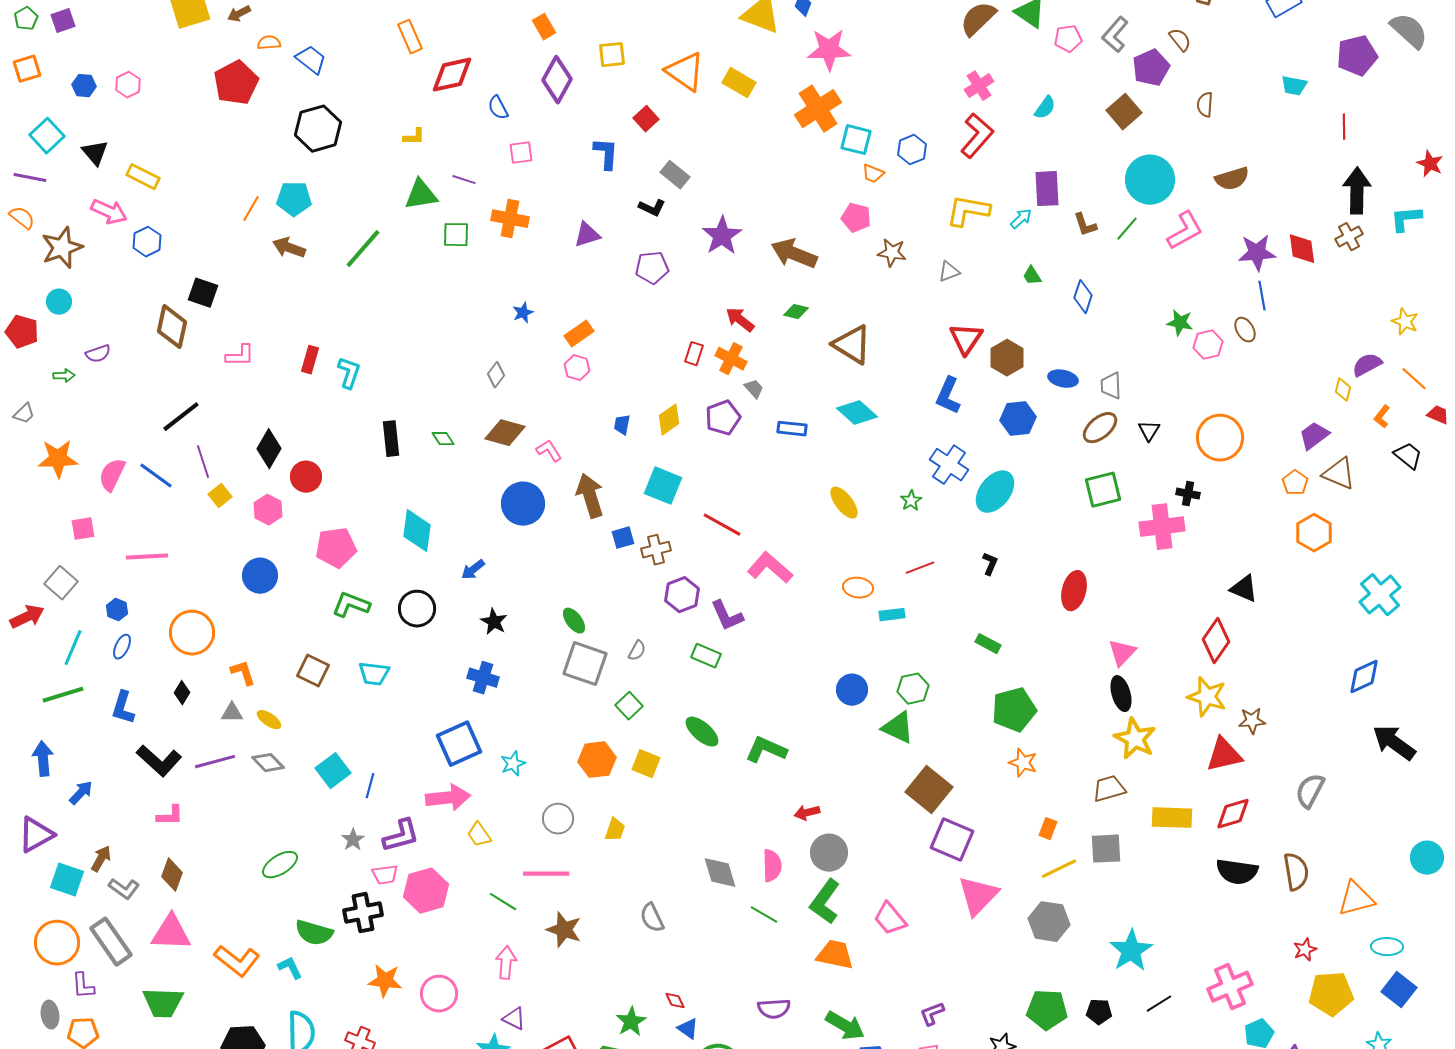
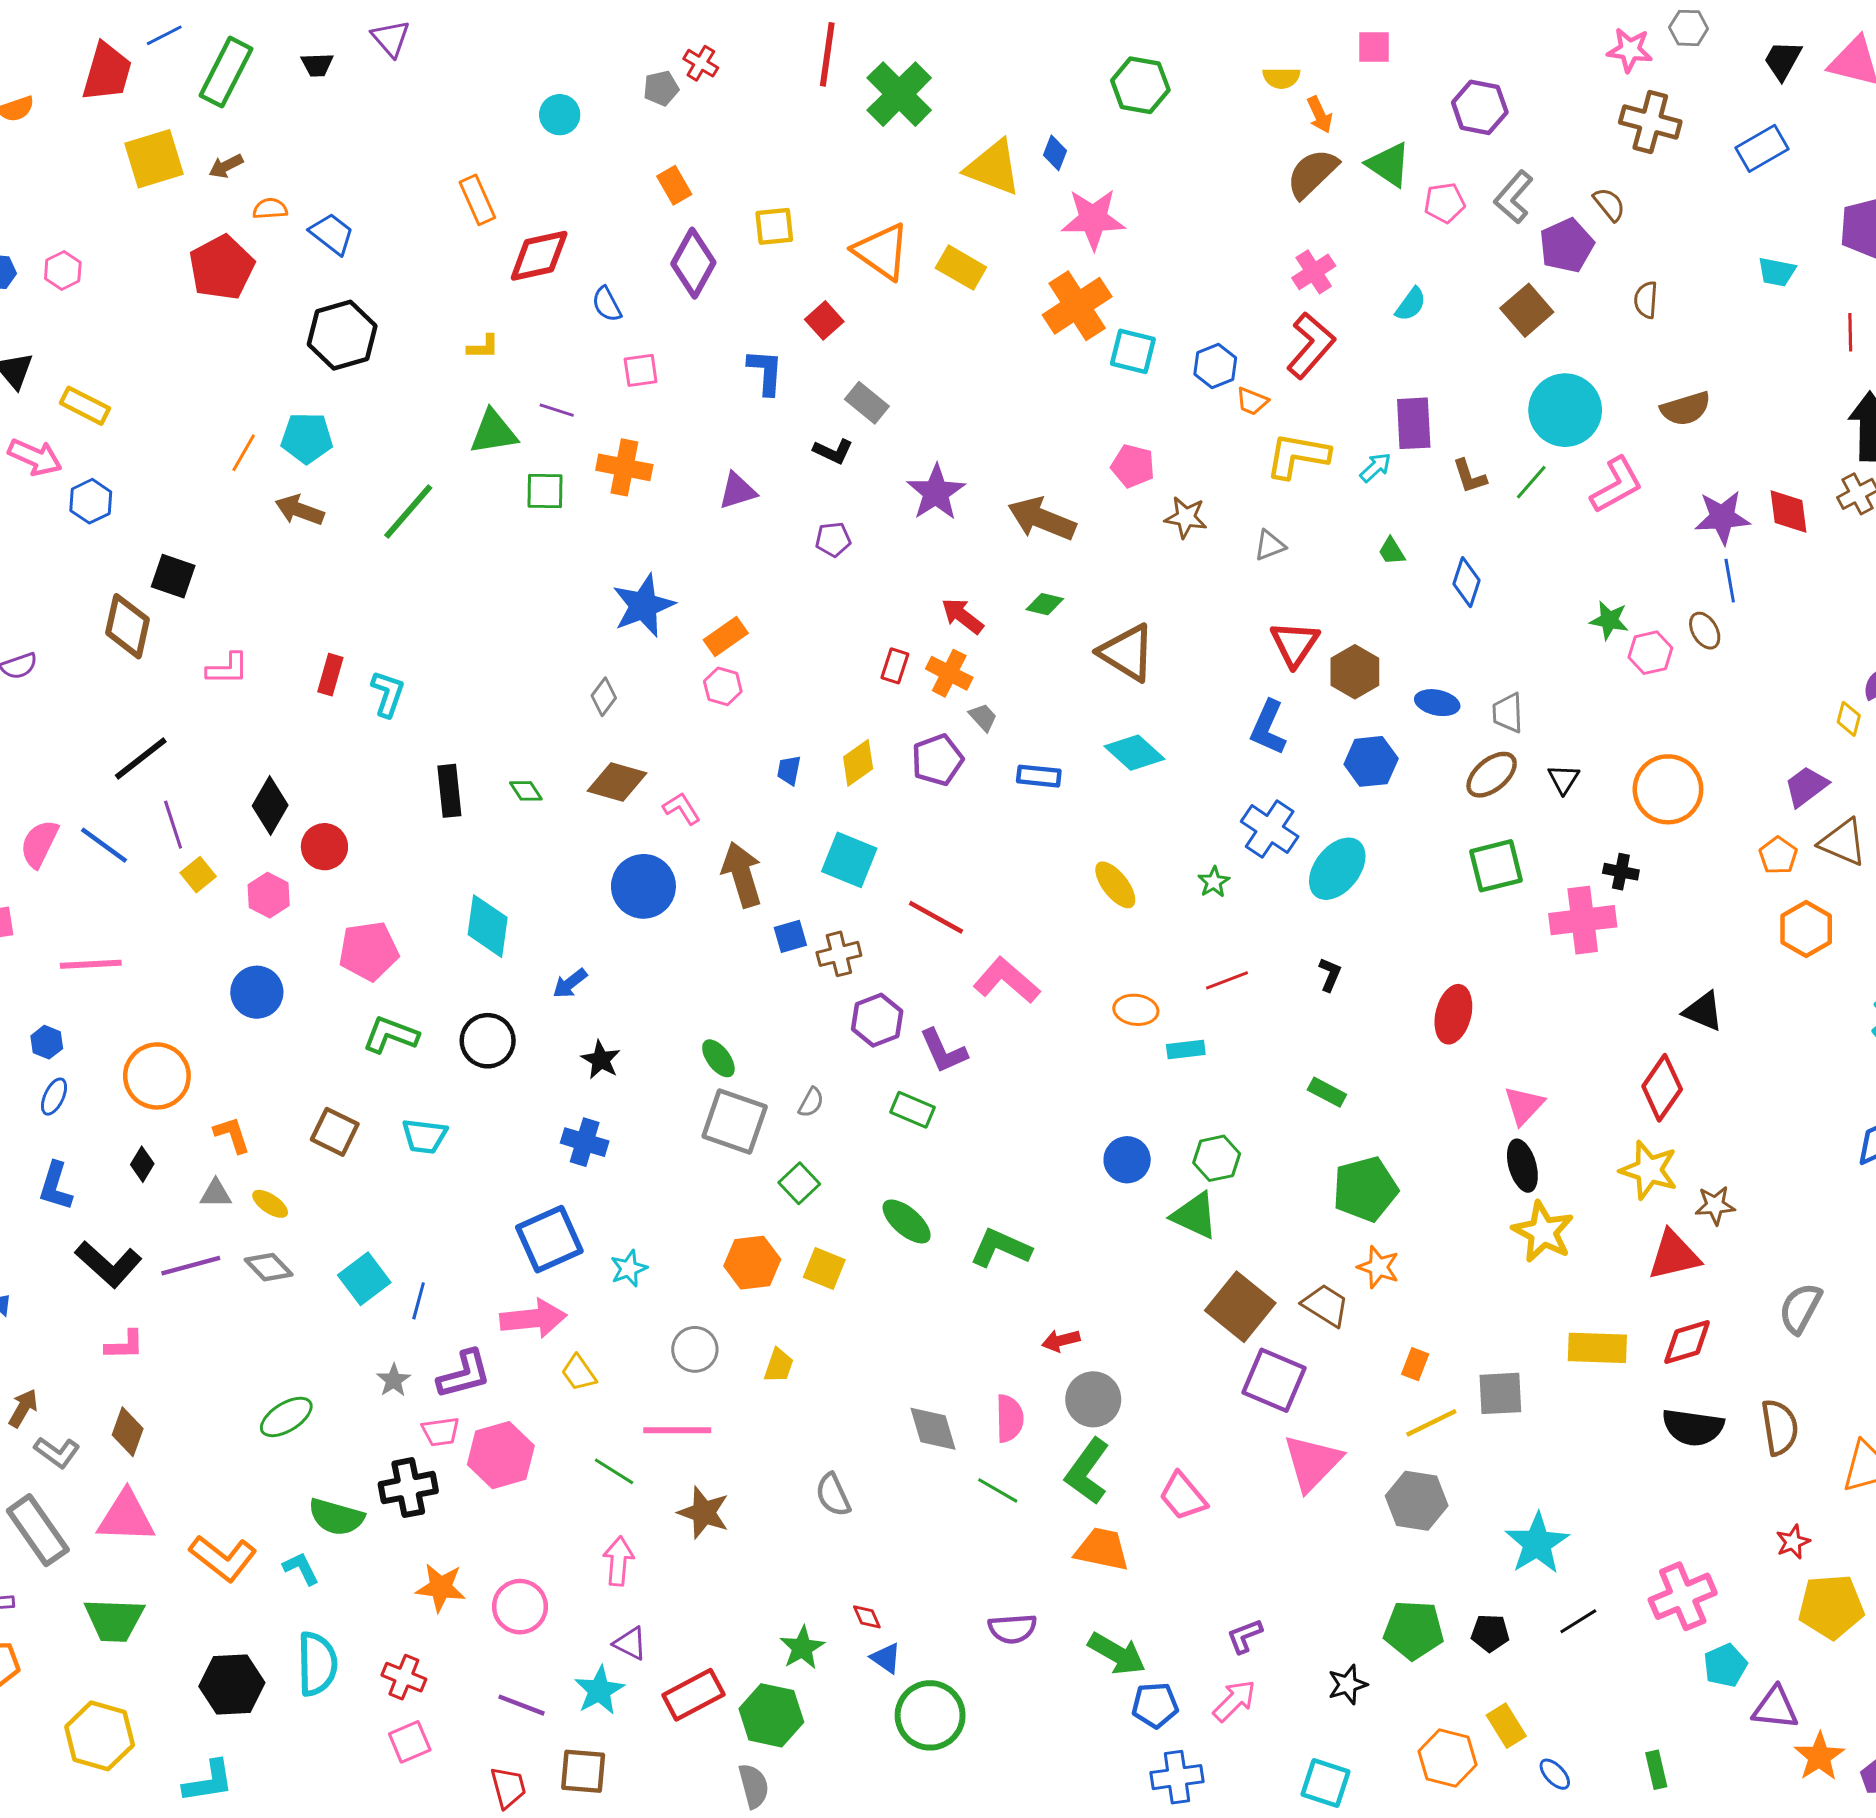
orange trapezoid: (873, 174) -> (1252, 401), moved
purple pentagon: (652, 268) -> (833, 539), size x0.7
blue star: (523, 313) -> (643, 606), size x2.0
brown trapezoid: (1109, 789) -> (1325, 1305), moved, turned 48

